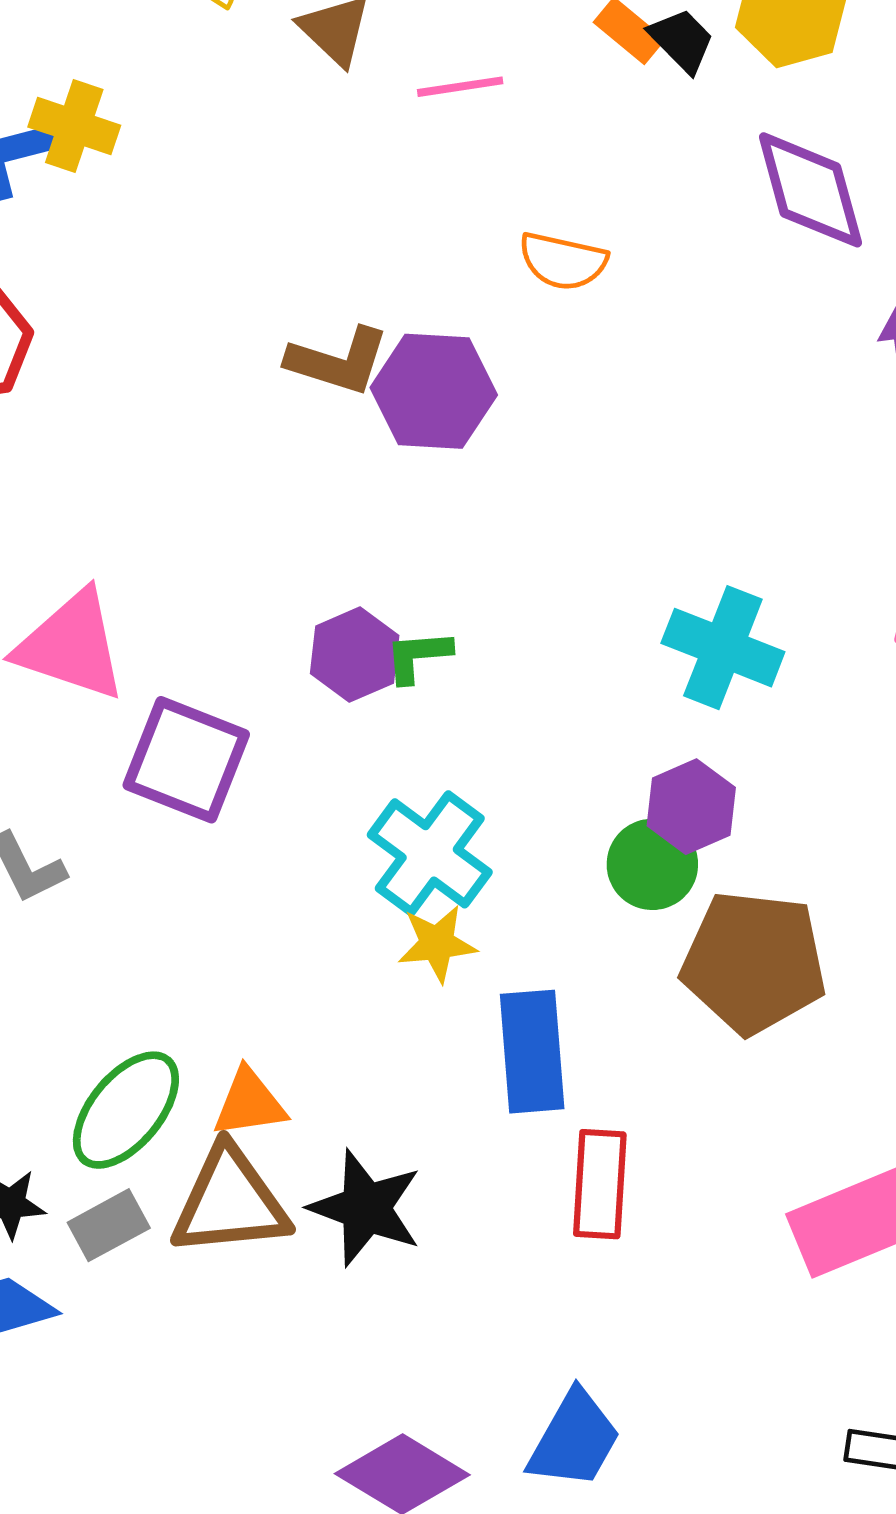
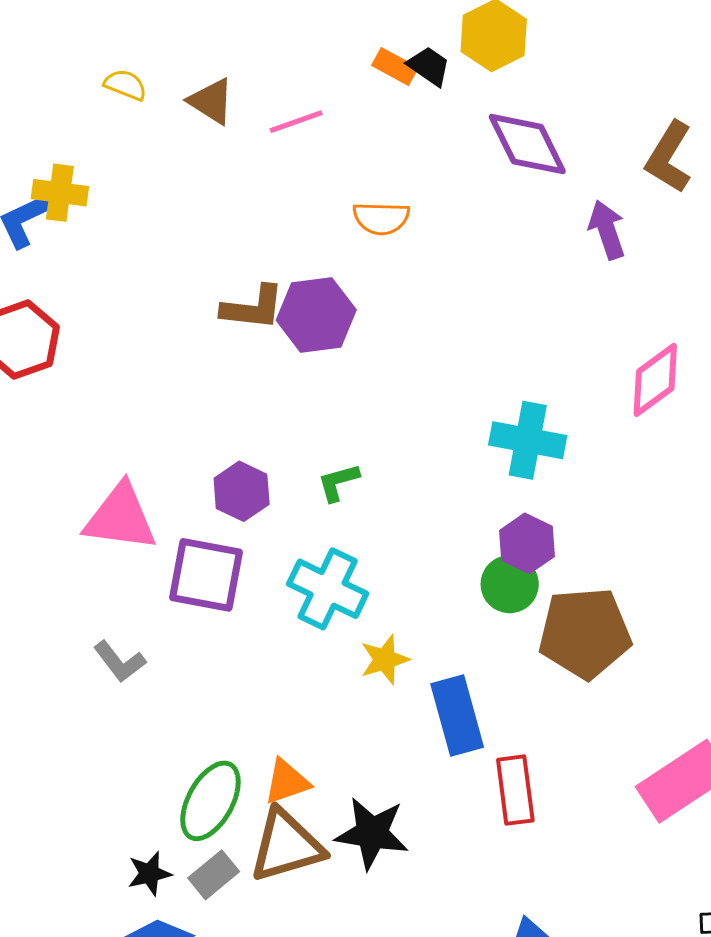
purple hexagon: (355, 655) -> (242, 491), moved
cyan cross: (430, 853) -> (328, 589), moved

